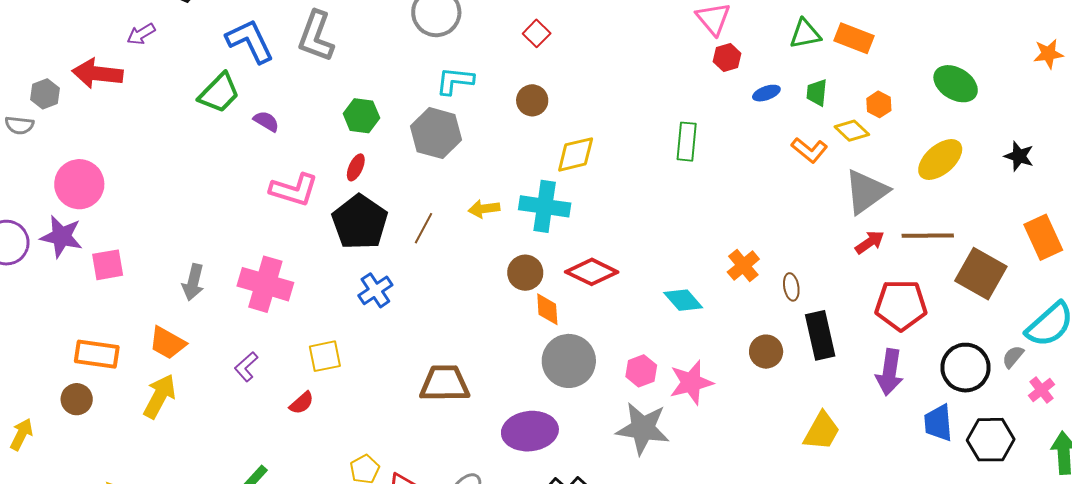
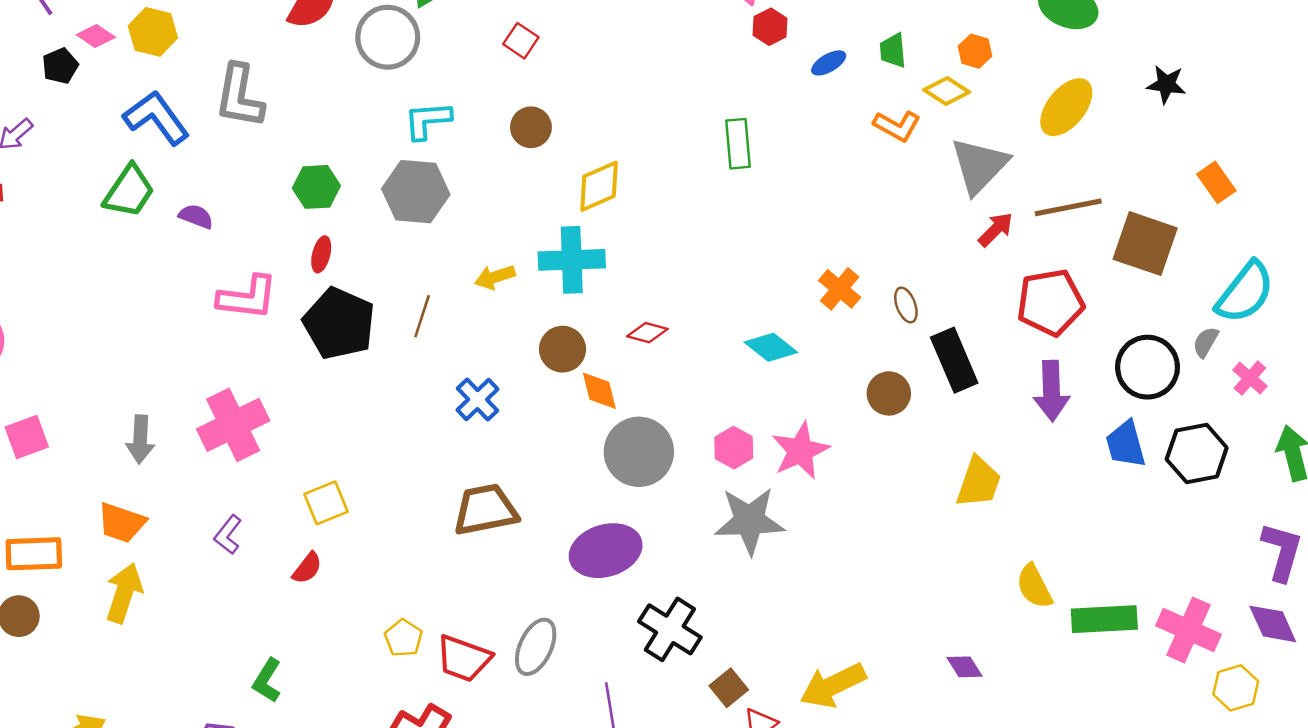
orange rectangle: (1043, 237) -> (1216, 182), size x0.7
red diamond: (592, 272) -> (647, 333), size x0.6
pink cross: (265, 284) -> (233, 425), turned -32
blue cross: (375, 290) -> (478, 400), moved

